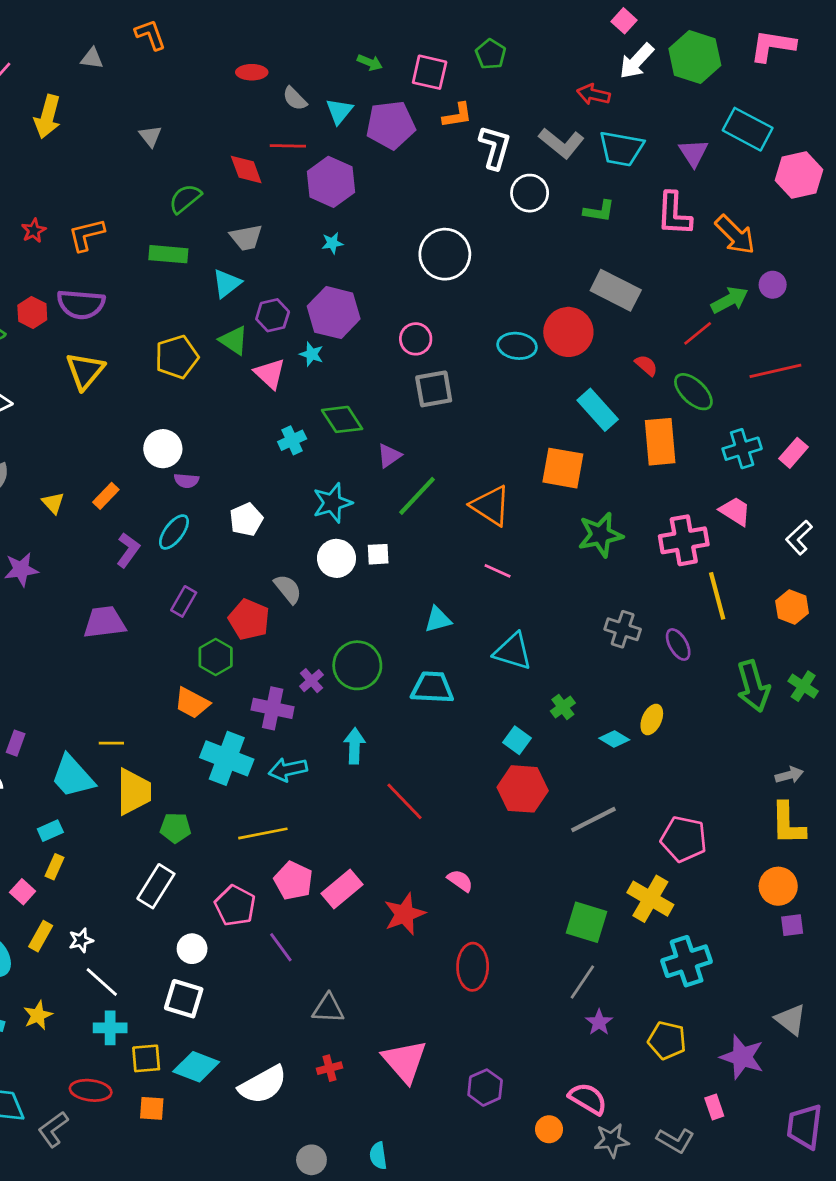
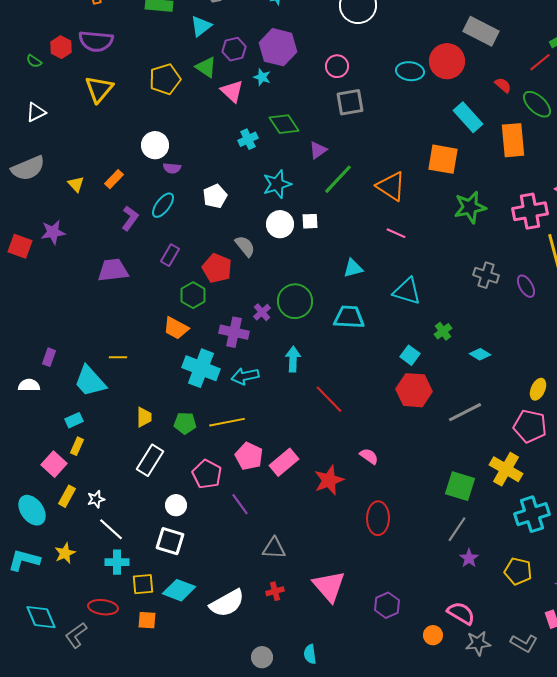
yellow ellipse: (652, 719) -> (538, 389), moved
yellow trapezoid: (134, 792) -> (144, 417), moved, size x0.6
green pentagon: (175, 828) -> (185, 423), moved
pink square: (23, 892) -> (54, 464), size x1.4

